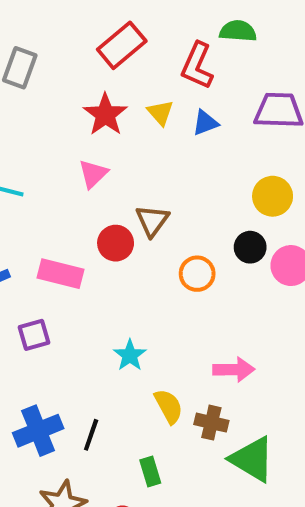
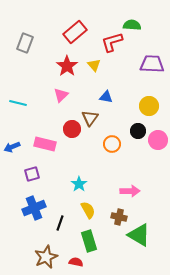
red L-shape: (197, 66) -> (112, 42), turned 50
blue triangle: (205, 123) -> (106, 97), moved, turned 32
yellow semicircle: (169, 406) -> (88, 210), moved
blue cross: (38, 431) -> (34, 208), moved
green rectangle: (150, 471) -> (89, 241), size x1.5

